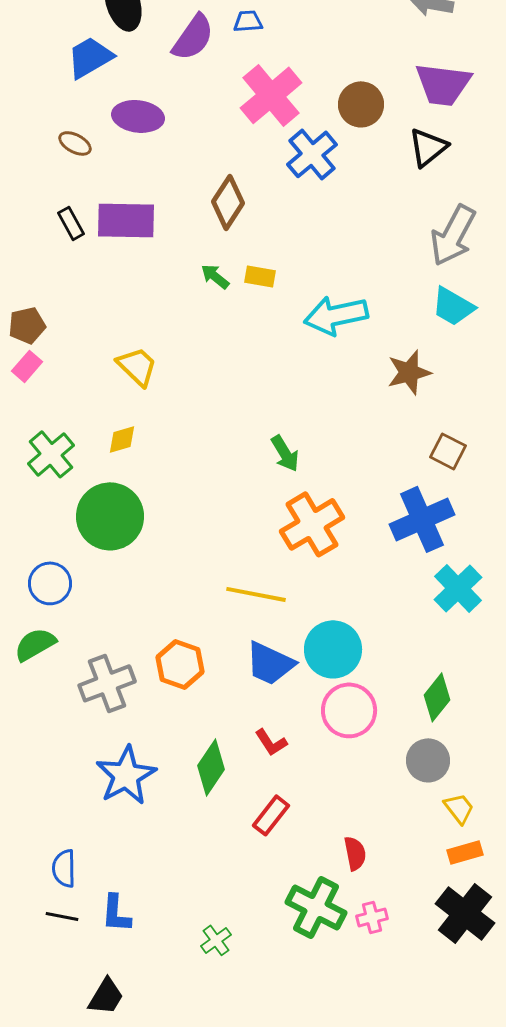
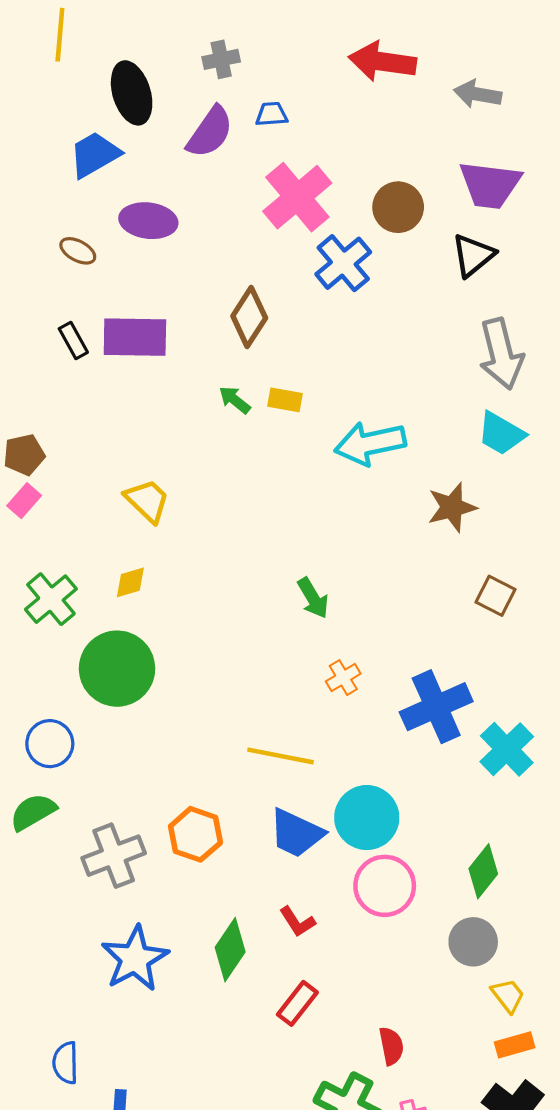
gray arrow: (453, 235) -> (501, 354), turned -42
blue cross: (422, 519) -> (436, 707), moved
orange cross: (312, 524) -> (343, 678), size x0.5

